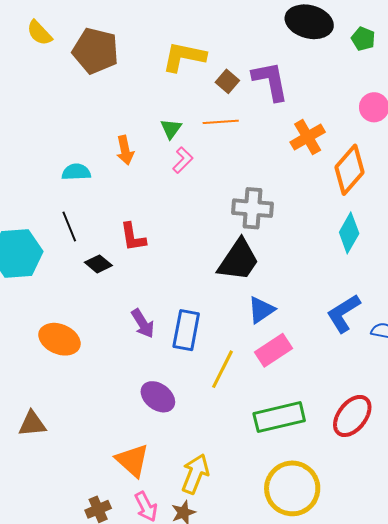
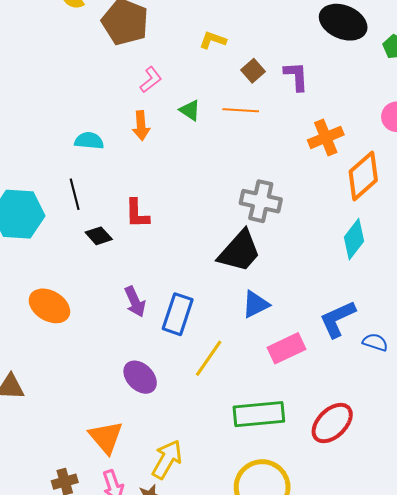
yellow L-shape: (184, 57) -> (213, 40), size x0.6
purple L-shape: (270, 81) -> (296, 76), size x0.7
green triangle: (171, 129) -> (190, 110), turned -40
pink L-shape: (183, 160) -> (151, 80), moved
pink rectangle: (273, 350) -> (286, 348), moved

